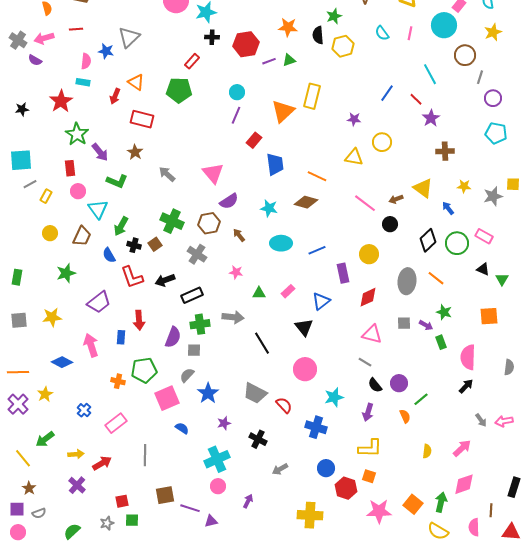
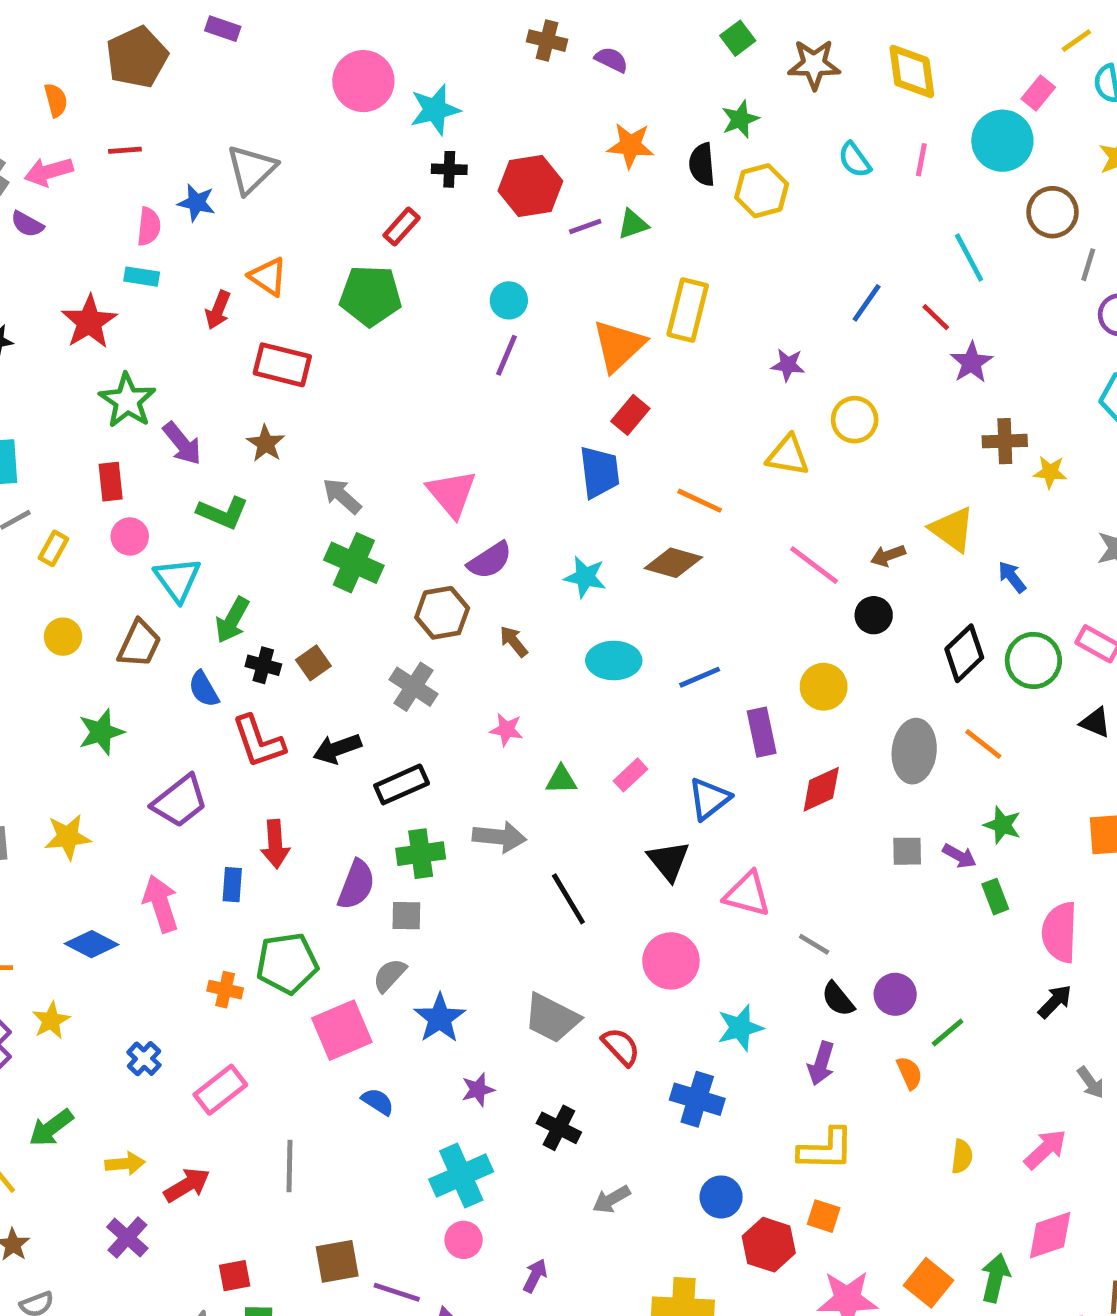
red rectangle: (254, 140) -> (630, 415), moved
yellow star: (464, 186) -> (1050, 472), moved
green cross: (172, 221) -> (354, 563), moved
pink triangle: (372, 334) -> (747, 894), moved

